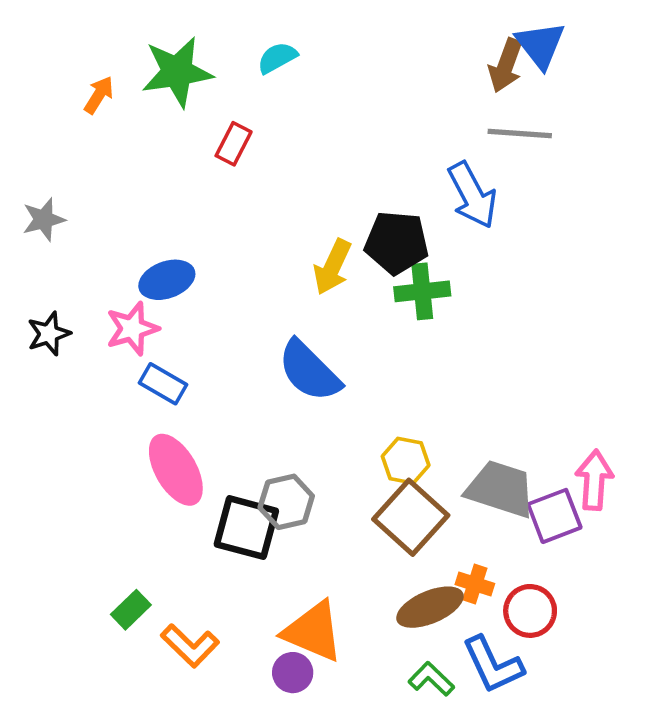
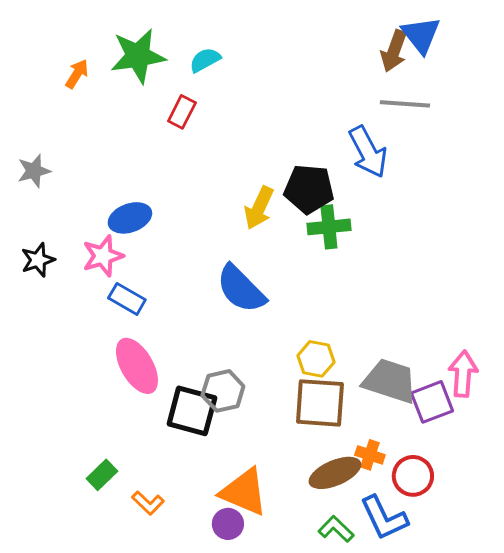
cyan semicircle: (277, 58) -> (205, 60), moved
brown square: (411, 517) -> (320, 403), turned -38
orange L-shape: (190, 646) -> (148, 503), size x0.7

